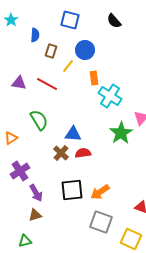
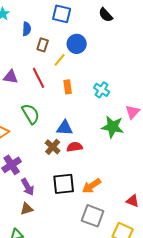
orange rectangle: (94, 78) -> (68, 87), moved
red line: (47, 84) -> (39, 78), turned 35
cyan cross: (110, 96) -> (102, 90), size x0.7
green star: (121, 133) -> (113, 127), turned -30

